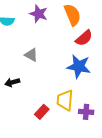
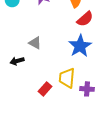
gray triangle: (31, 55) -> (35, 43), moved
blue star: (79, 66) -> (80, 46), turned 30

